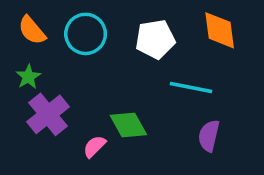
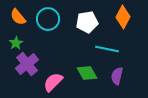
orange diamond: (220, 30) -> (123, 17), turned 35
green diamond: (128, 125) -> (87, 73), moved
pink semicircle: (94, 146) -> (53, 82), size x1.5

